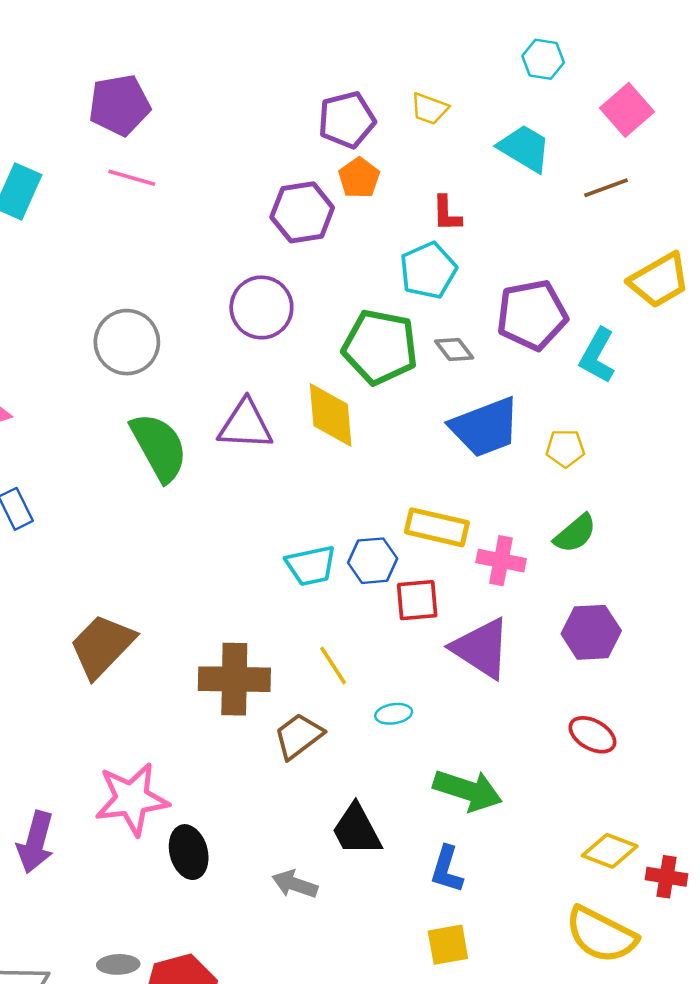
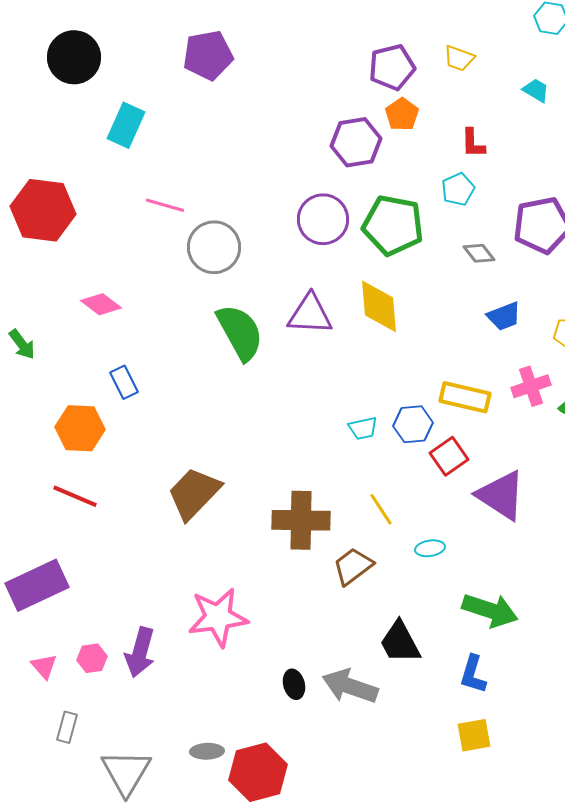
cyan trapezoid: (525, 148) -> (536, 90), size x0.6
pink line: (132, 178) -> (165, 205), moved
cyan pentagon: (428, 270) -> (458, 189), size x0.7
green pentagon: (380, 347) -> (393, 225), moved
blue trapezoid: (485, 427) -> (504, 316), size x0.6
pink cross: (501, 561) -> (531, 386), moved, turned -30
cyan trapezoid: (311, 566) -> (363, 428), size x0.7
red square: (417, 600) -> (449, 456), turned -30
black ellipse: (189, 852) -> (294, 684), moved, size x0.7
gray arrow: (295, 884) -> (350, 686), size x1.5

